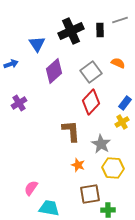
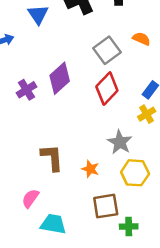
purple diamond: (54, 71) -> (60, 78), moved
purple cross: (19, 103) -> (26, 90), moved
brown L-shape: (71, 131) -> (52, 158), moved

